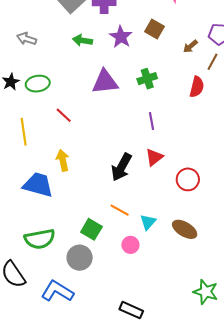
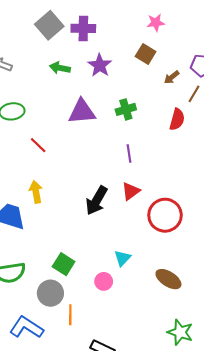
brown square: (154, 29) -> (146, 54), moved
red circle: (188, 179) -> (165, 215), size x1.4
orange line: (120, 210) -> (70, 315), moved, turned 60
brown ellipse: (185, 229) -> (168, 279), moved

